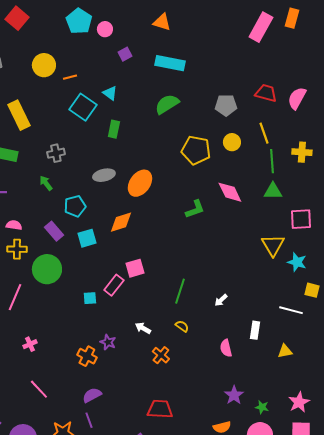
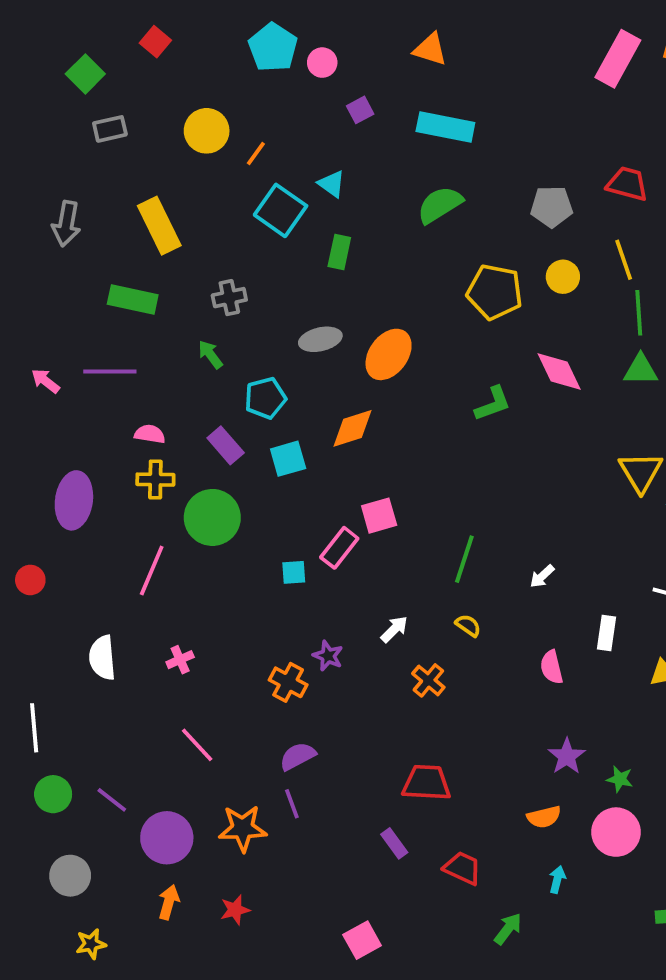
red square: (17, 18) -> (155, 42), size x0.7
orange line: (70, 77) -> (256, 154), turned -40
white arrow: (143, 328) -> (394, 629), turned 105

